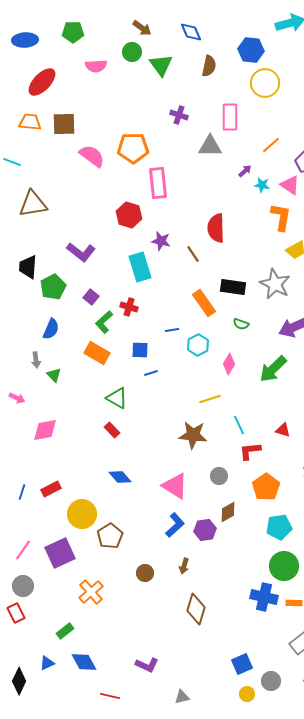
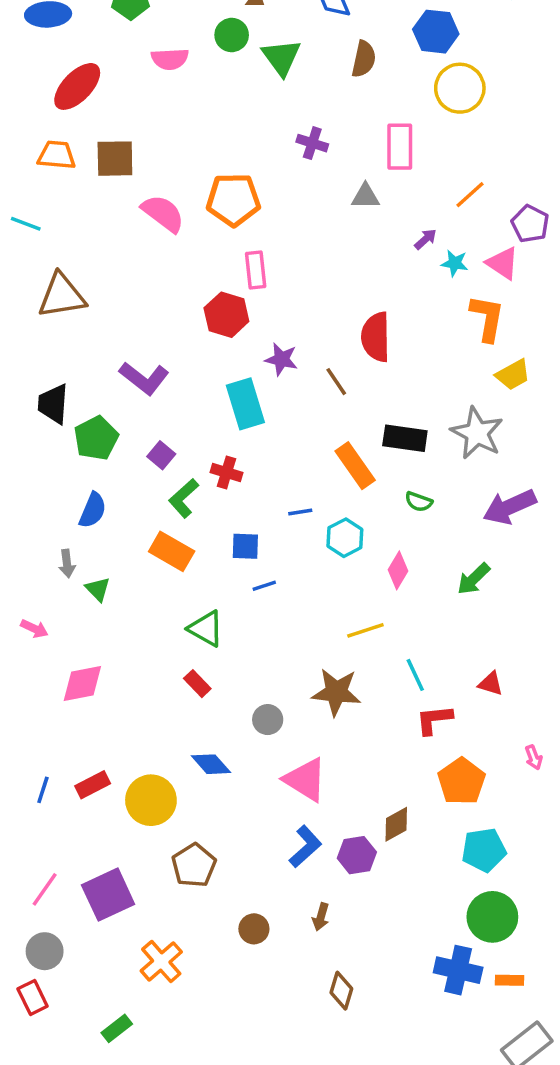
gray triangle: (210, 146) -> (365, 196), size x0.7
pink rectangle: (158, 183) -> (256, 270), moved, size x0.7
green arrow: (273, 369) -> (474, 579), size x0.7
gray circle: (219, 476) -> (268, 720), moved
yellow circle: (82, 514) -> (151, 800), moved
brown diamond: (196, 609) -> (341, 991), size x0.7

